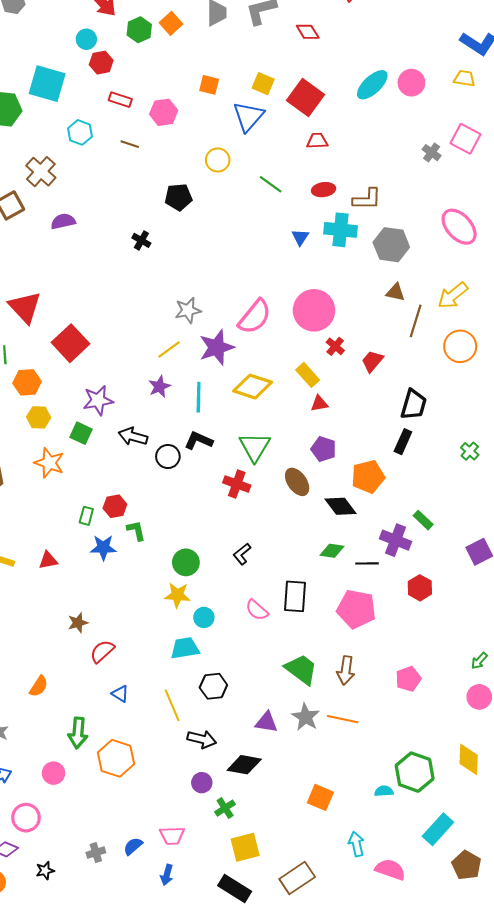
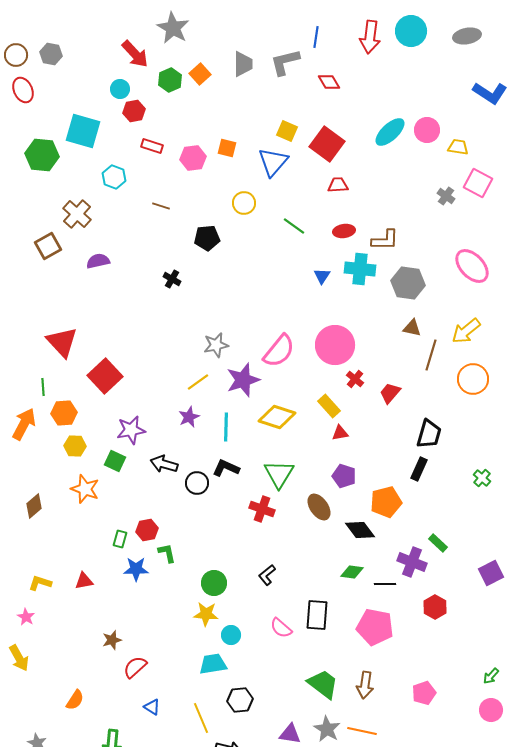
yellow trapezoid: (464, 78) -> (458, 147), moved
orange square: (209, 85) -> (227, 148), moved
brown line: (130, 144) -> (161, 206), moved

